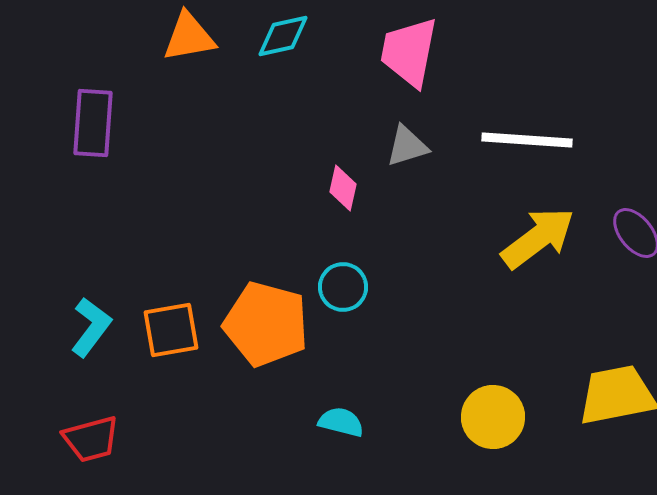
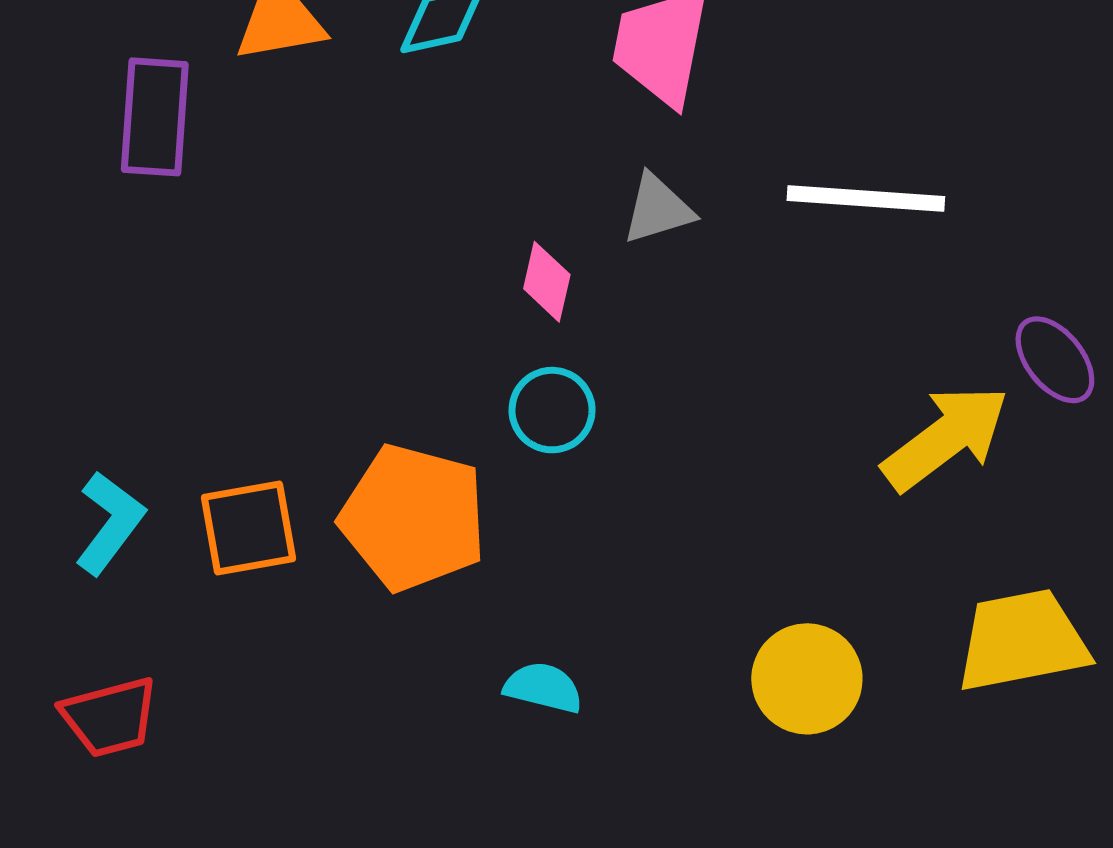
purple rectangle: (93, 123) -> (155, 117), moved
yellow arrow: (538, 238) -> (946, 438), moved
cyan circle: (343, 287) -> (552, 410), moved

